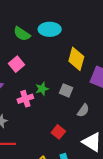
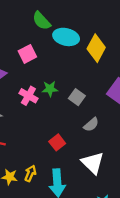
cyan ellipse: (50, 29) -> (66, 37), moved
yellow diamond: (76, 59) -> (96, 48), moved
pink cross: (25, 99) -> (28, 96), turned 35

